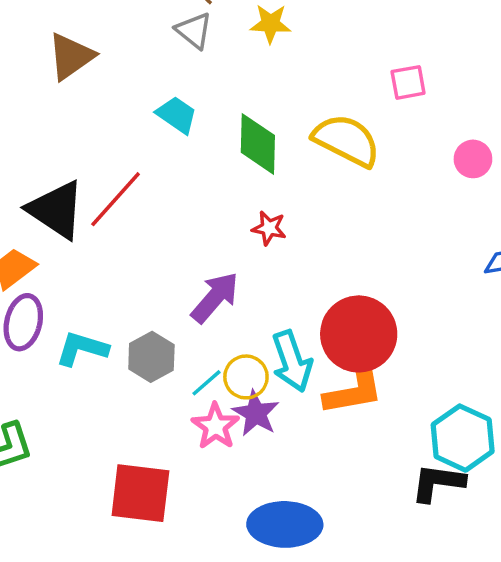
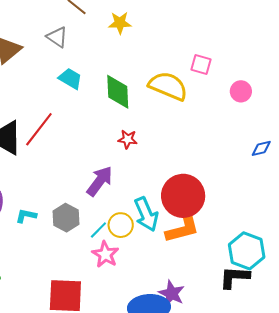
gray triangle: (194, 30) -> (57, 37), moved
pink square: (408, 82) -> (201, 65), moved, turned 30
cyan L-shape: (82, 349) -> (26, 216), size x0.7
purple star: (256, 413) -> (172, 293), moved

